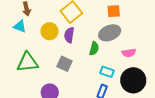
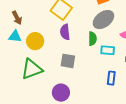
yellow circle: (50, 31) -> (35, 41), moved
cyan rectangle: (107, 72) -> (108, 50), moved

